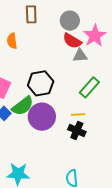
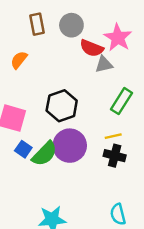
gray circle: (70, 21) -> (71, 25), moved
orange semicircle: (12, 41) -> (19, 60), turned 56
green semicircle: (23, 106) -> (45, 154), moved

